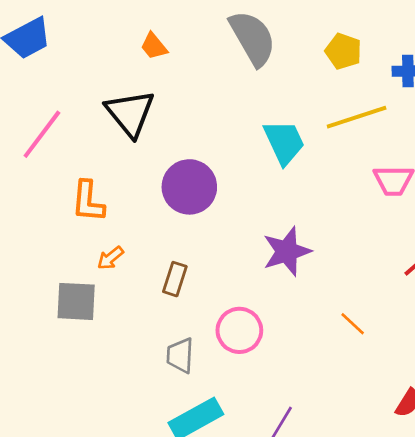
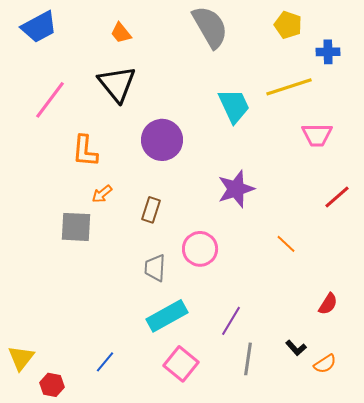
orange trapezoid: (154, 46) -> (121, 33), moved
yellow pentagon: (343, 51) -> (288, 25), moved

